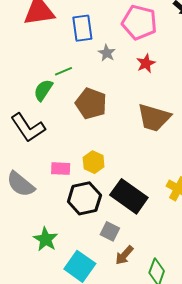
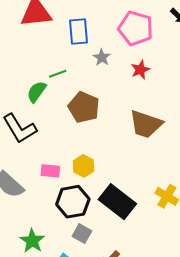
gray square: (110, 231) -> (82, 234), moved

